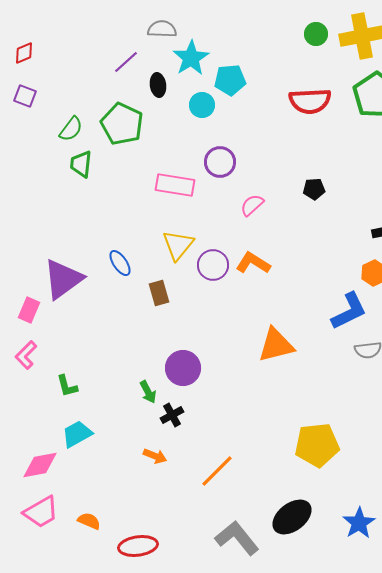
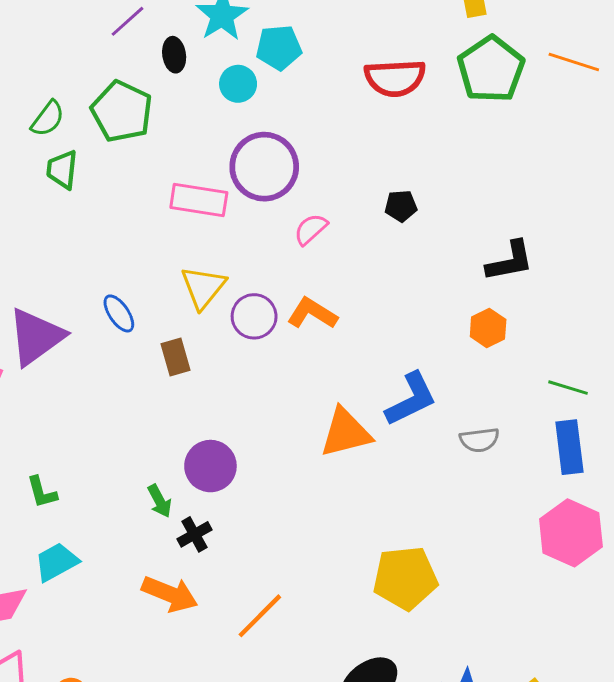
purple circle: (220, 162) -> (264, 167), size x1.5
blue L-shape: (349, 311) -> (411, 399), moved
orange arrow: (155, 456) -> (170, 594), size x1.6

